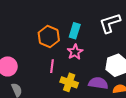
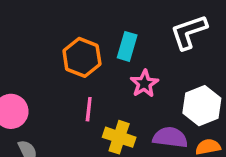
pink star: (75, 52) -> (144, 84), moved

